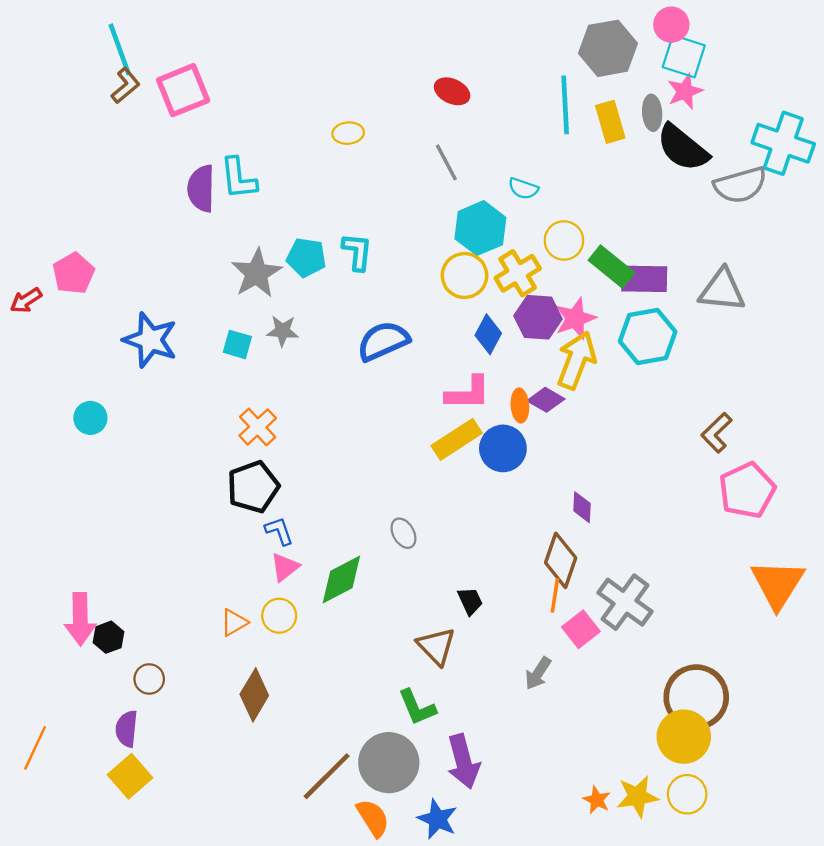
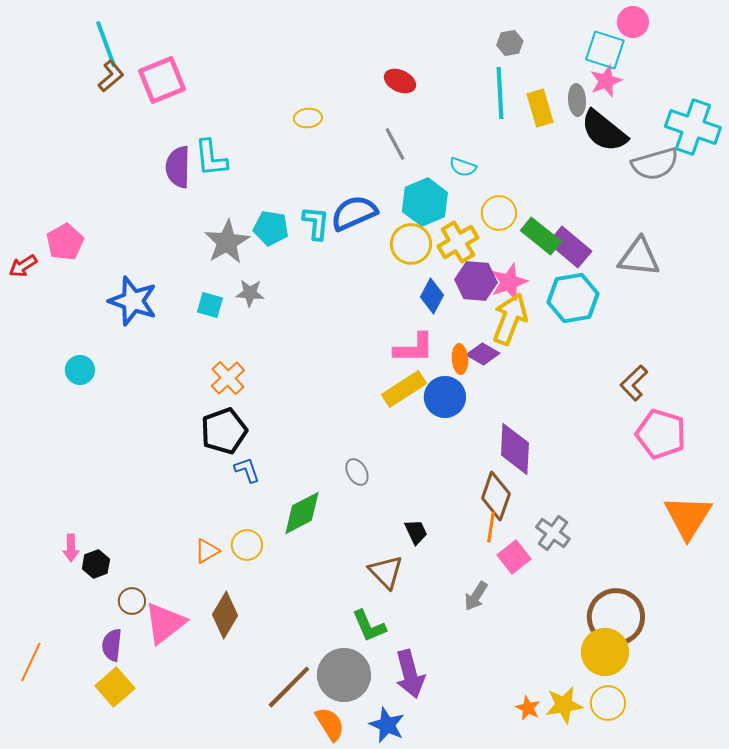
pink circle: (671, 25) -> (633, 22), moved
gray hexagon: (608, 48) -> (510, 43), moved, size x0.5
purple rectangle: (644, 279) -> (570, 247), turned 39
blue semicircle: (383, 341) -> (354, 213), moved
pink pentagon: (747, 490) -> (661, 434), turned -30
purple diamond: (582, 507) -> (515, 449), size x1.8
pink triangle: (285, 567) -> (165, 623), moved, size x1.6
gray cross: (625, 602) -> (553, 533), size x0.7
pink arrow: (80, 619) -> (71, 548), size x0.6

